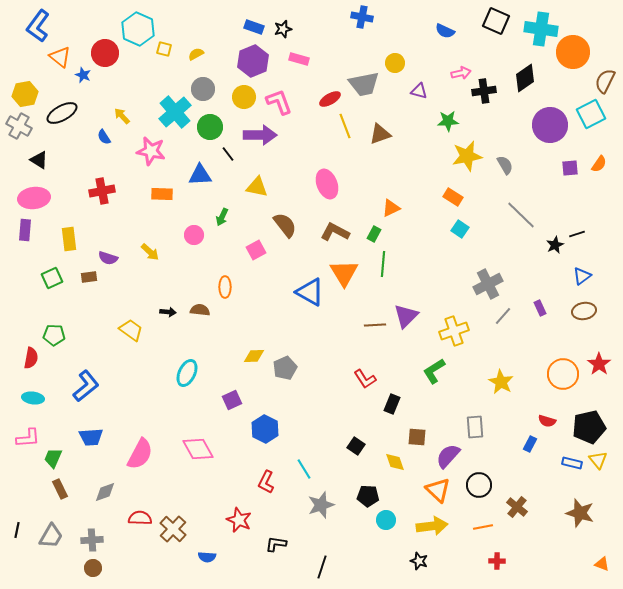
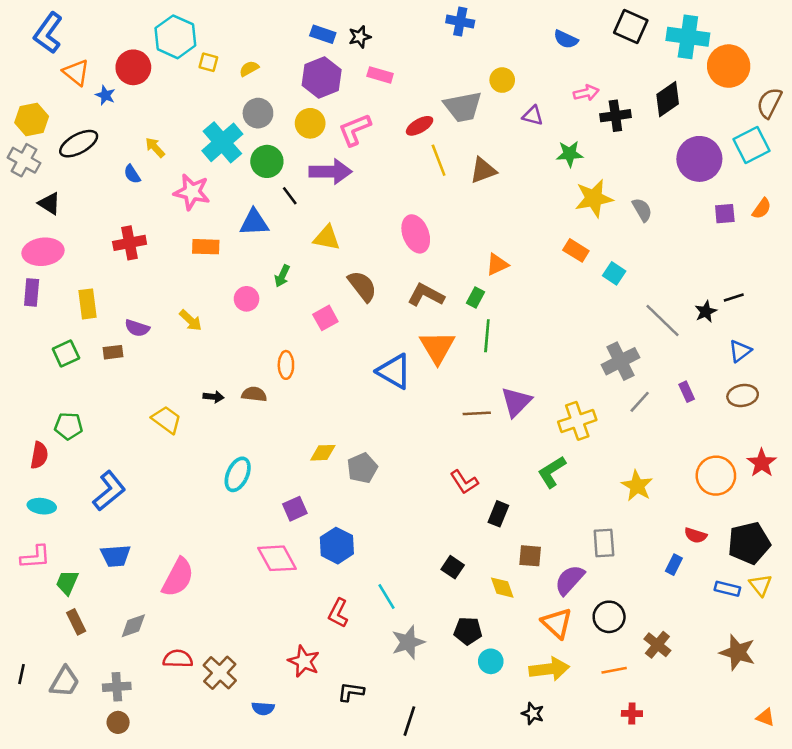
pink L-shape: (279, 102) -> (355, 130), turned -92
gray line: (521, 215) -> (662, 320), moved
cyan square: (460, 229) -> (614, 273), moved
pink diamond: (198, 449) -> (277, 558), moved

